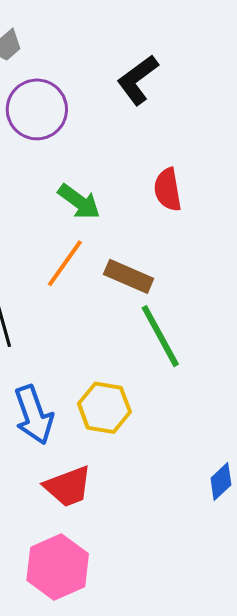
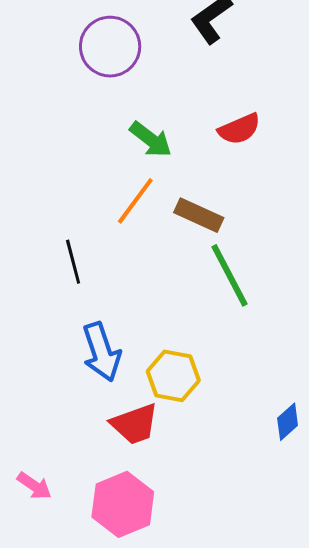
red semicircle: (168, 190) -> (239, 129), turned -105
yellow hexagon: (104, 408) -> (173, 376), moved

